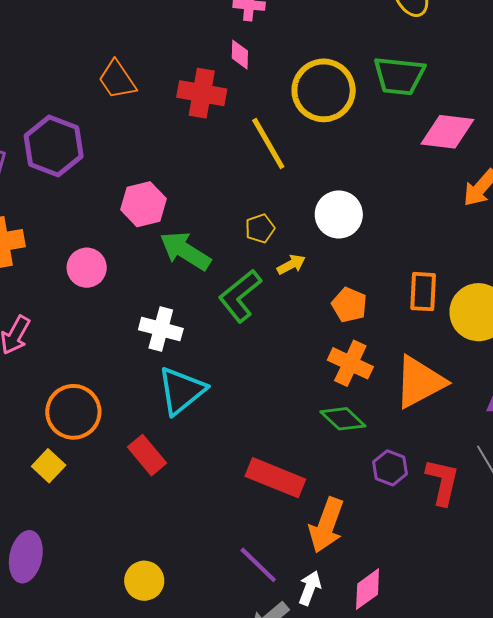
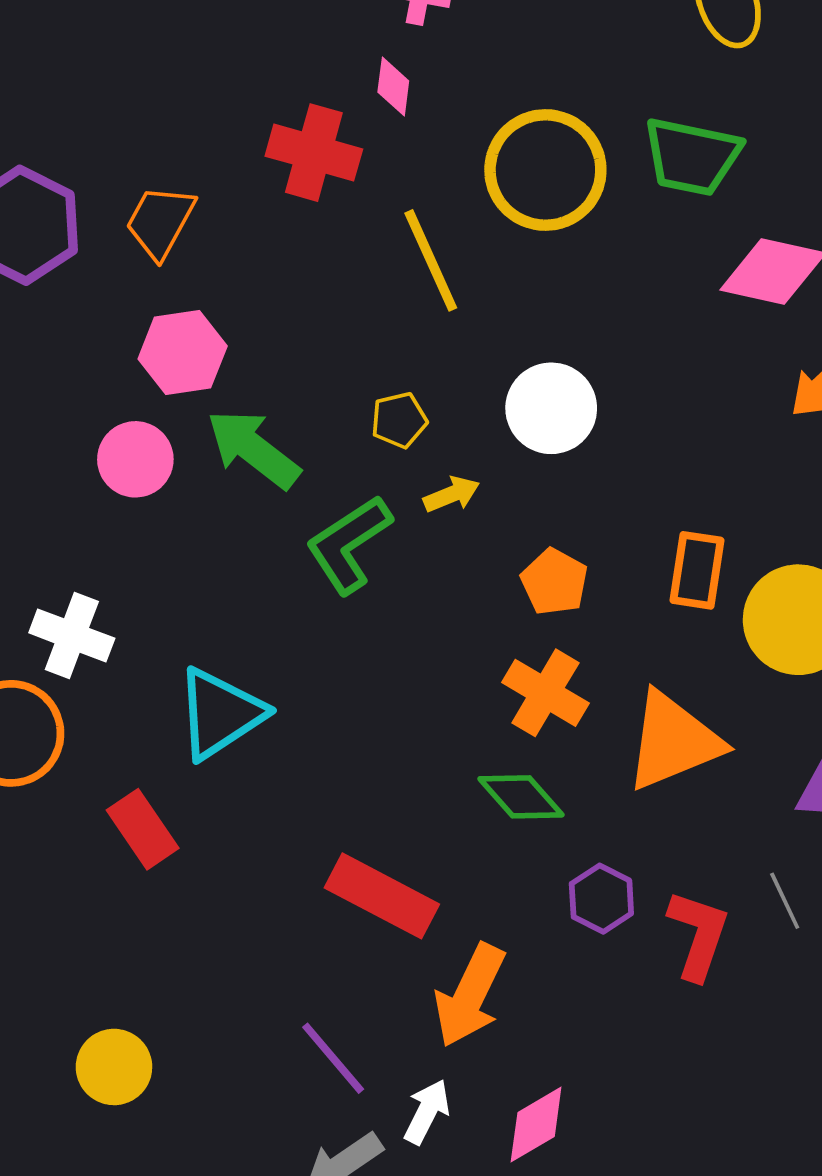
orange trapezoid: (117, 80) -> (160, 222), moved, turned 57
pink circle: (87, 268) -> (135, 459), moved
white cross: (161, 329) -> (72, 636), moved

